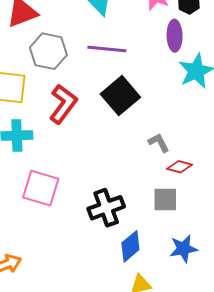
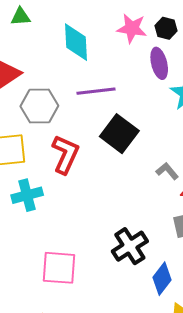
pink square: (41, 188) -> (59, 268), moved

